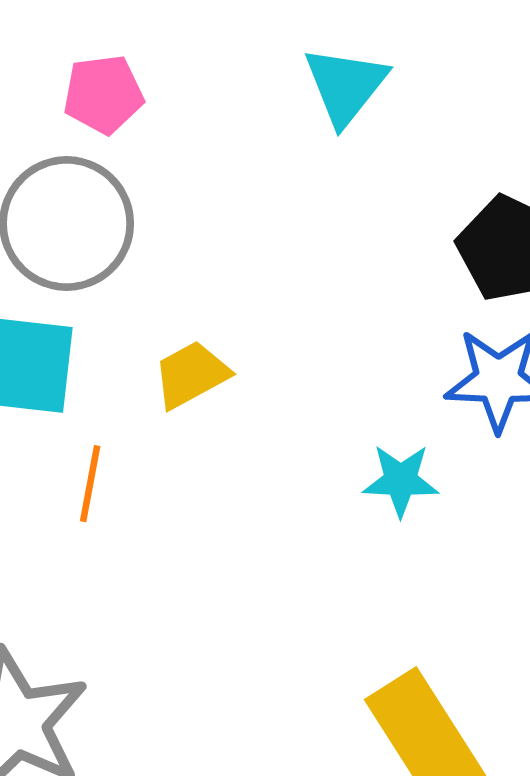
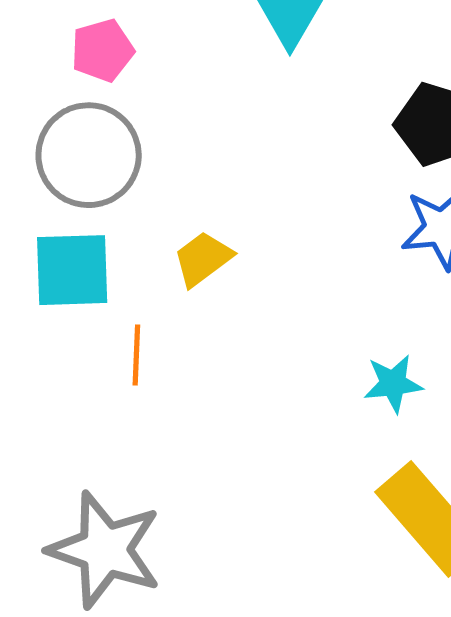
cyan star: (401, 480) -> (393, 384), moved

